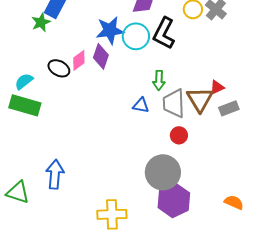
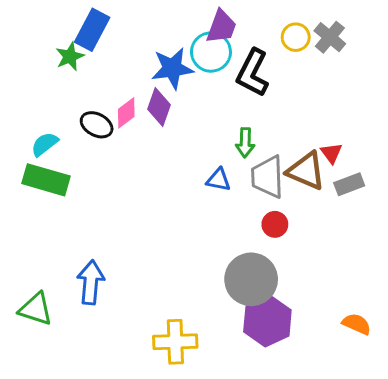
cyan circle: (136, 36) -> (211, 52), moved
red triangle: (217, 87) -> (331, 153), turned -42
brown triangle: (200, 99) -> (306, 171), turned -36

